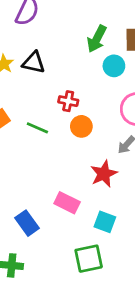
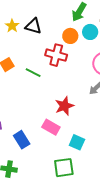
red cross: (68, 101) -> (56, 55), size x1.5
orange circle: (81, 126) -> (70, 36), moved
red star: (104, 174) -> (64, 106), moved

